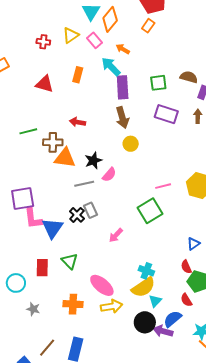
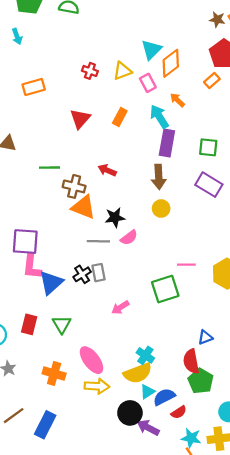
red triangle: (45, 84) -> (80, 119), turned 42
red semicircle: (186, 267) -> (191, 361), size x1.5
red semicircle: (186, 300) -> (179, 412), moved, turned -104
blue semicircle: (173, 319) -> (164, 397), moved

